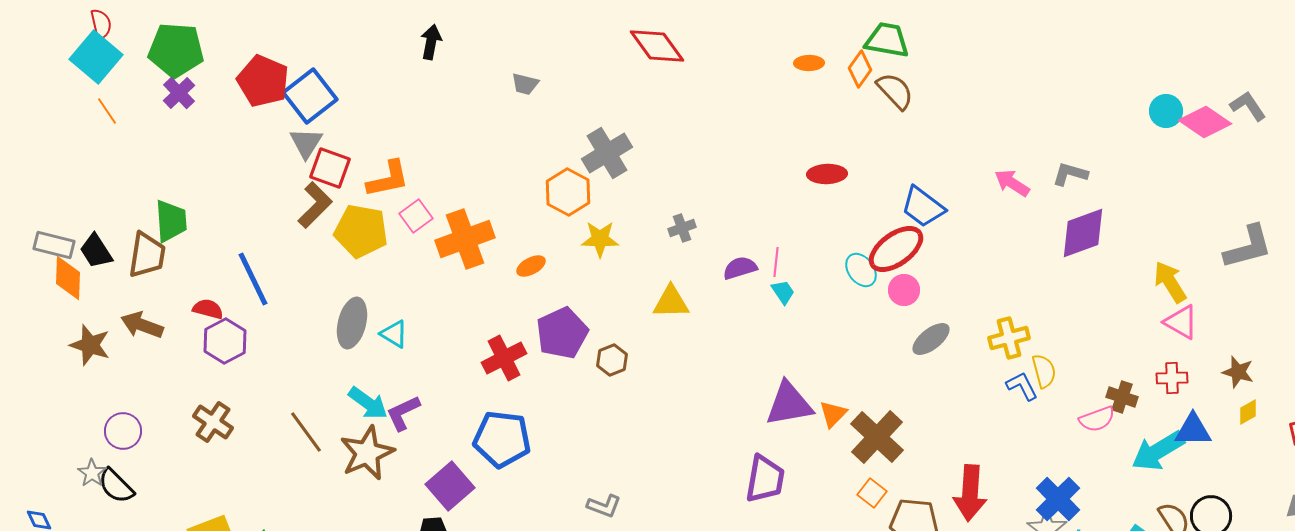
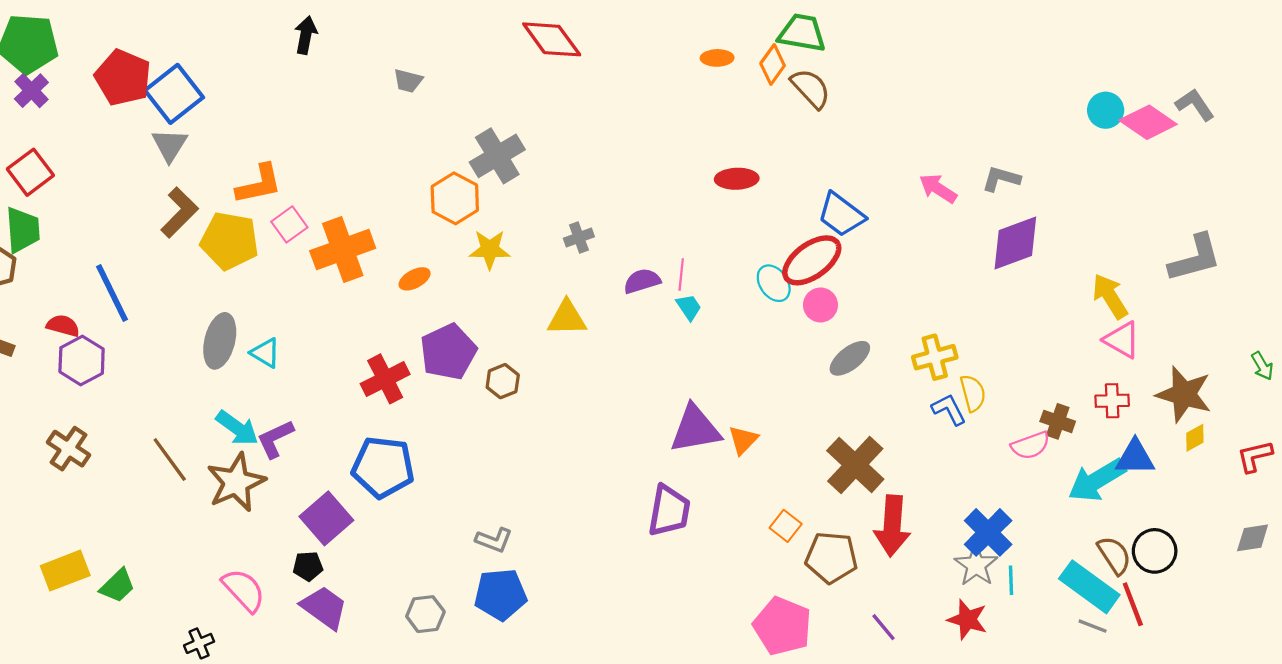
red square: (330, 168) -> (30, 172), moved, turned 33
brown star: (1238, 372) -> (1184, 394), size x1.6
brown cross: (877, 437) -> (855, 465), moved

